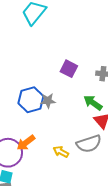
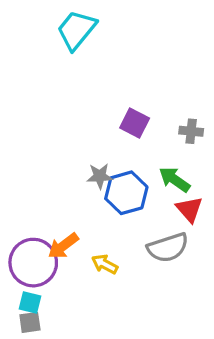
blue hexagon: (31, 100) -> (126, 193), moved
yellow arrow: (61, 152) -> (105, 264), moved

